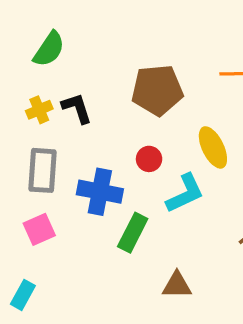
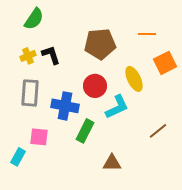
red circle: (149, 159) -> (95, 86), size x1.5
pink square: (39, 229) -> (39, 137), moved, turned 30
cyan rectangle: (23, 295) -> (18, 157), moved

